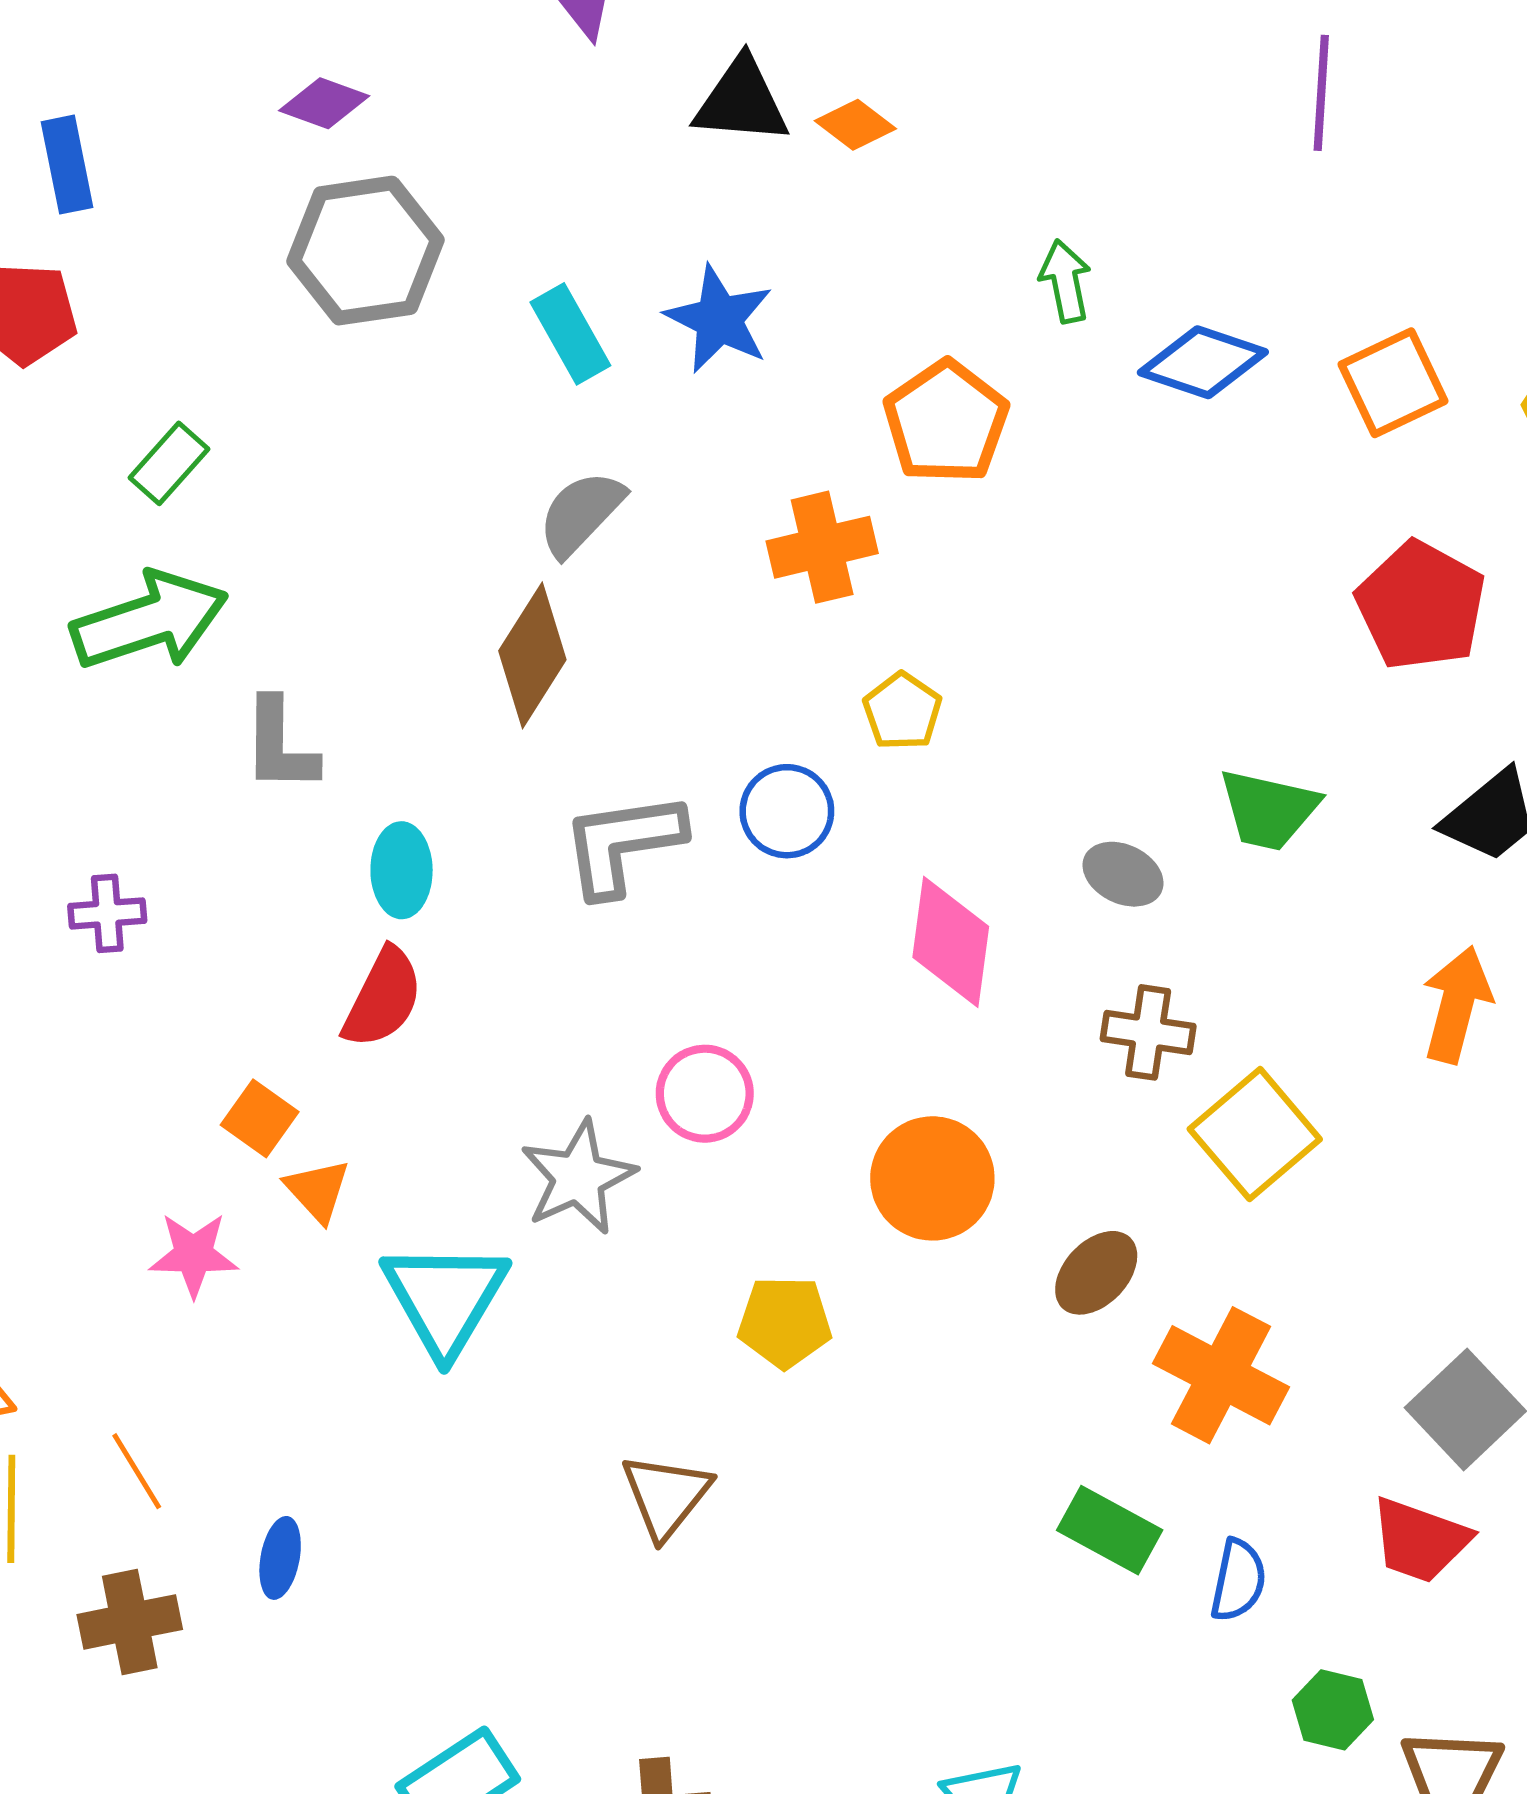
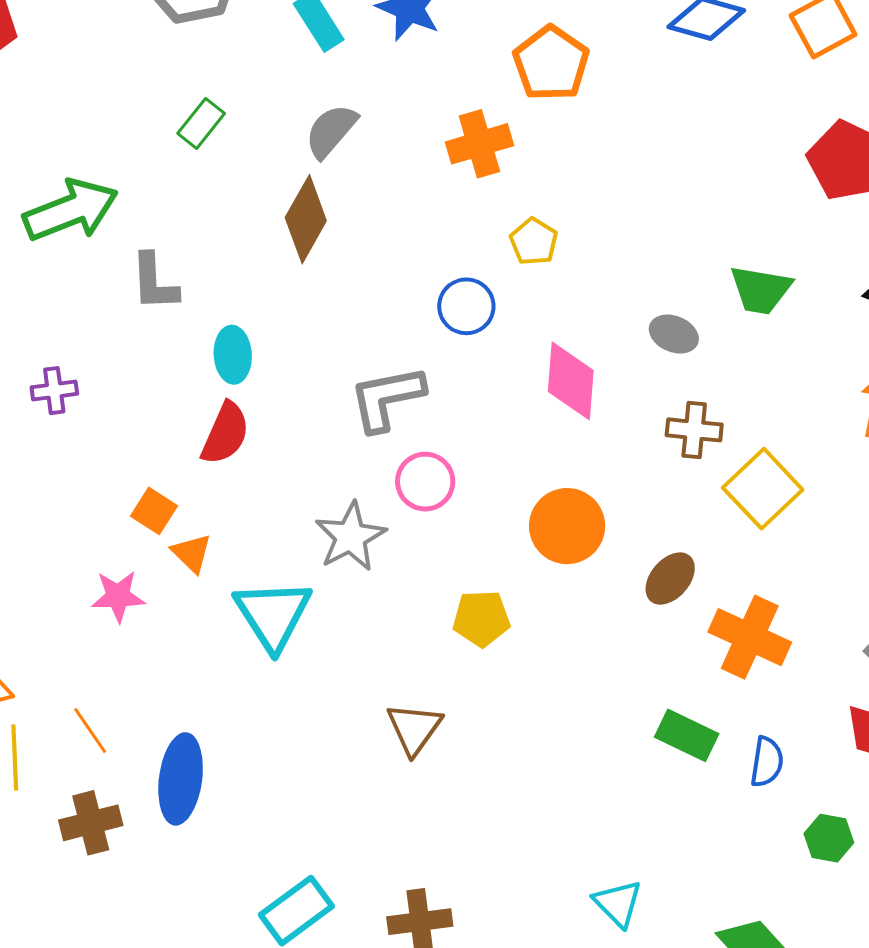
green rectangle: (169, 463) -> (201, 123), moved
gray L-shape: (623, 844) -> (387, 398), moved
blue ellipse: (280, 1558) -> (181, 779), size x1.8

